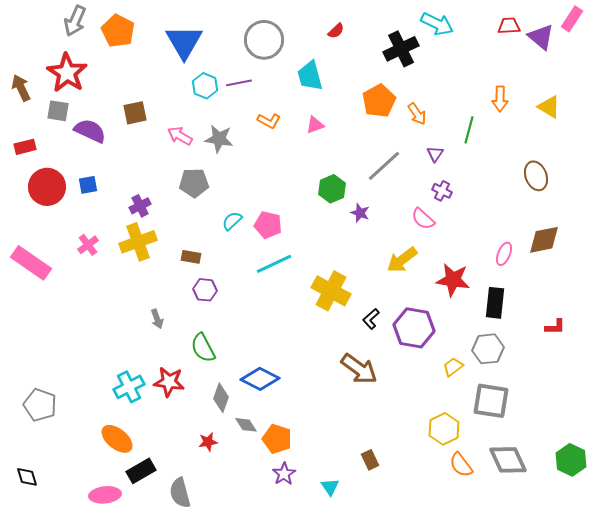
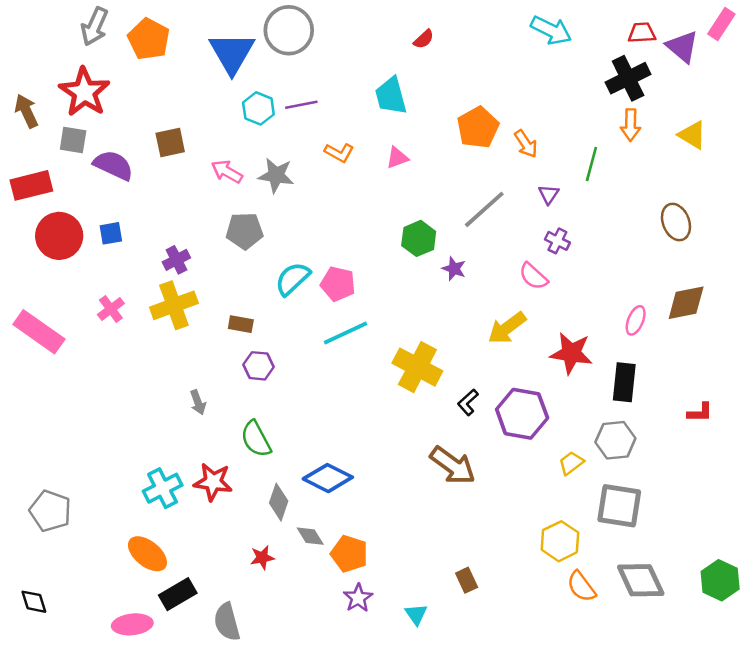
gray circle: (264, 40) -> (289, 30), moved
black cross: (401, 49) -> (628, 78), moved
red rectangle: (25, 147) -> (31, 185), size x1.5
cyan semicircle: (232, 221) -> (293, 279), size x1.4

